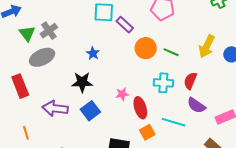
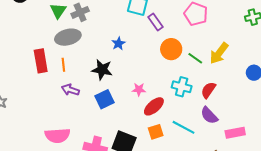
yellow arrow: (207, 46) -> (219, 53), moved
purple arrow: (55, 108) -> (70, 90), size x0.7
red ellipse: (140, 108) -> (154, 106), turned 55
orange line: (26, 133) -> (63, 65), moved

